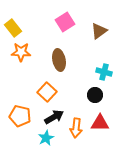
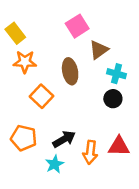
brown triangle: (99, 31) -> (99, 50), moved
cyan cross: (104, 72) -> (117, 74), moved
orange square: (47, 92) -> (42, 96), moved
black circle: (95, 95) -> (113, 99), moved

